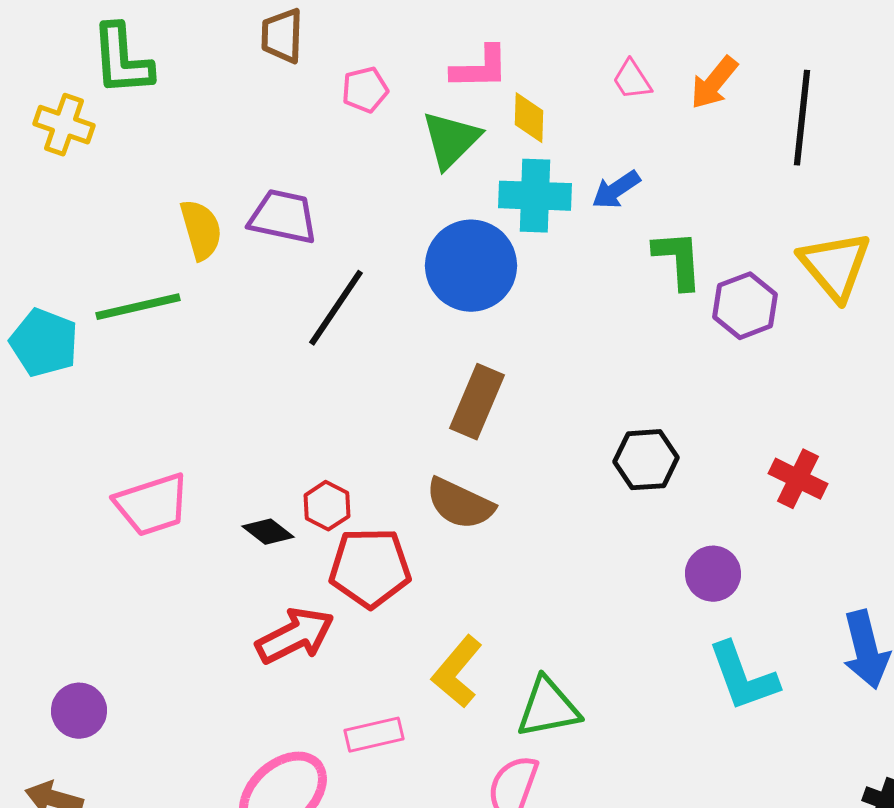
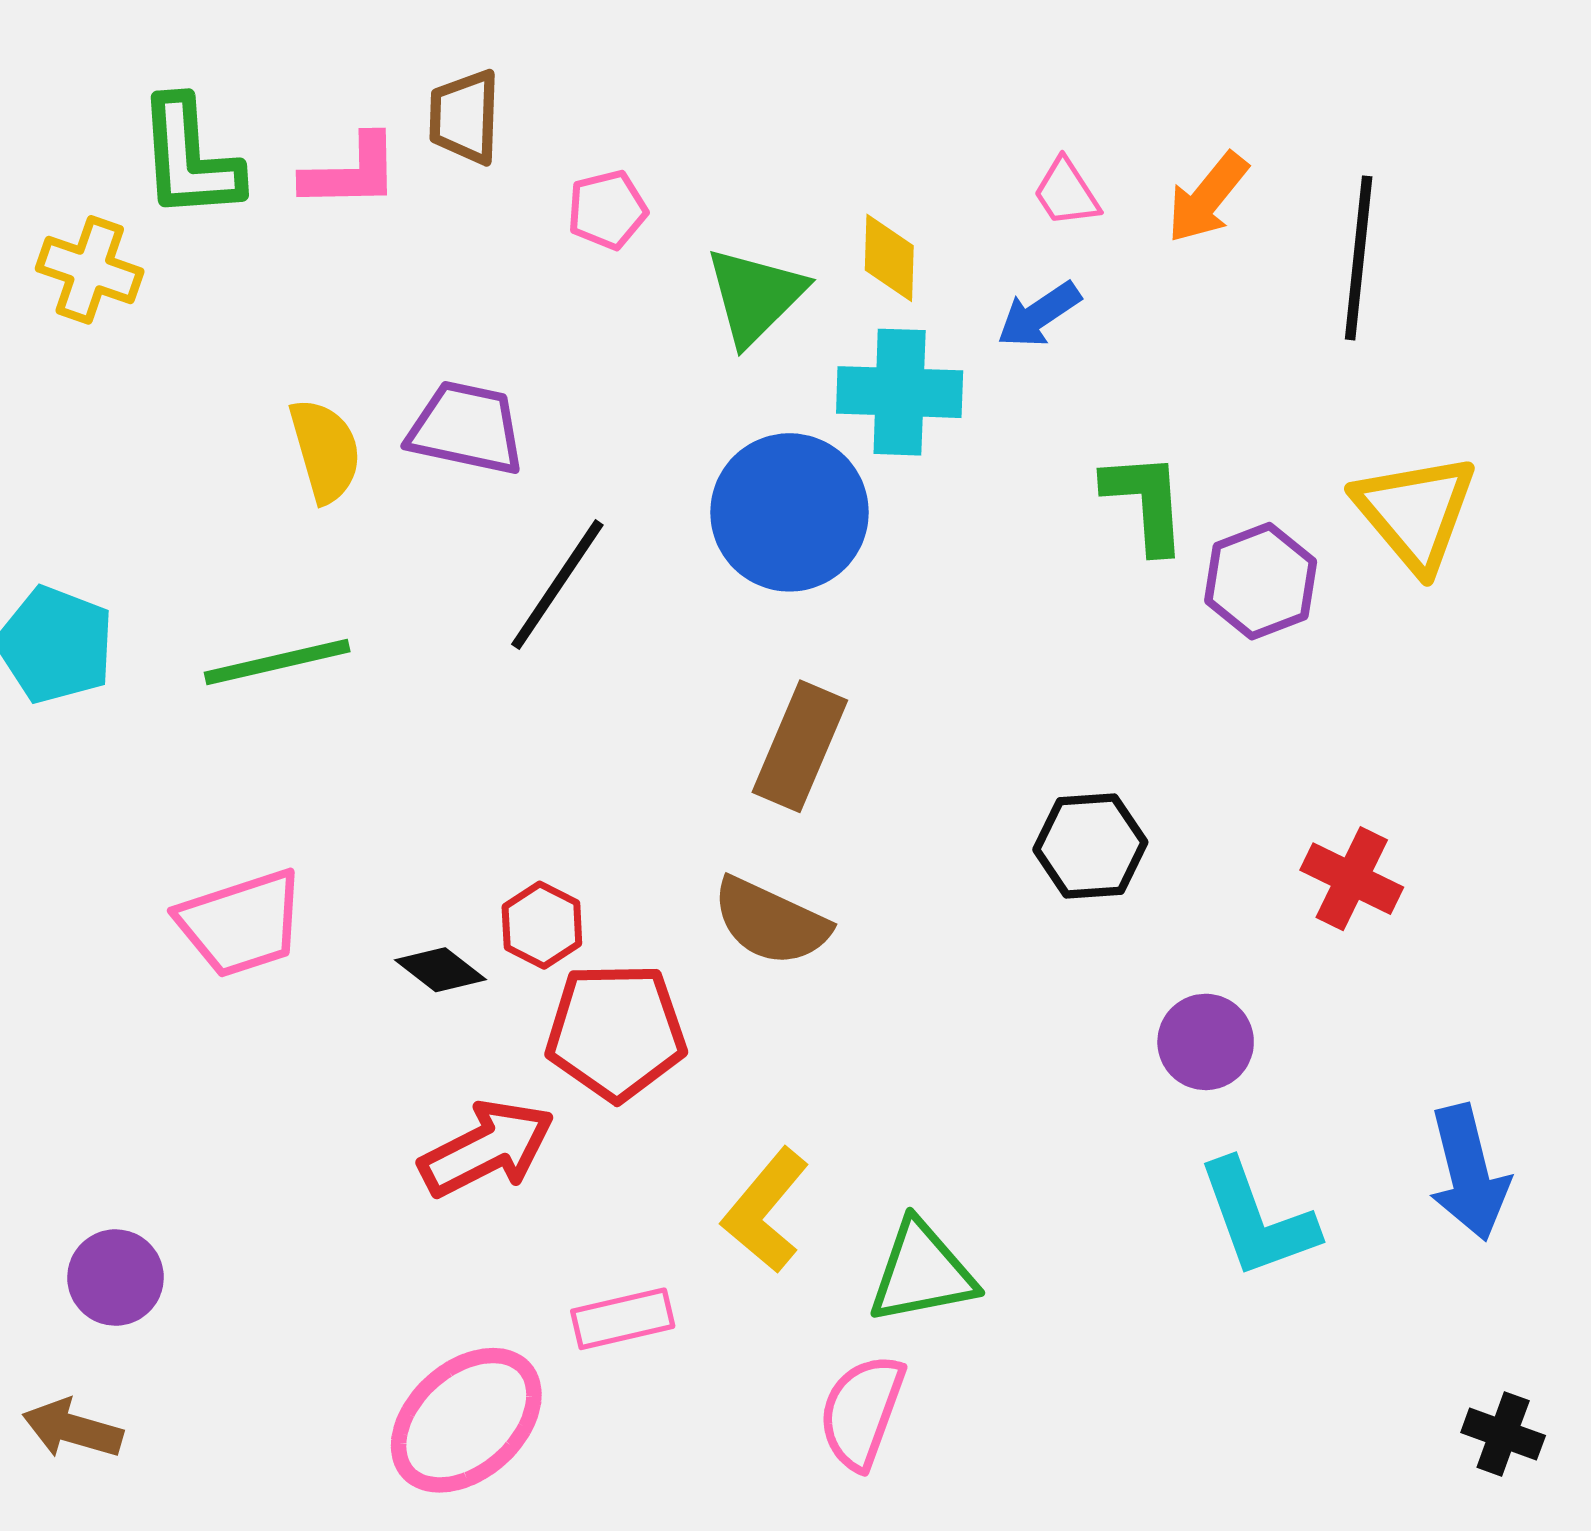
pink L-shape: (480, 68) -> (351, 172), moved
blue arrow: (616, 190) -> (1039, 315), moved
green line: (138, 307) -> (277, 662), moved

